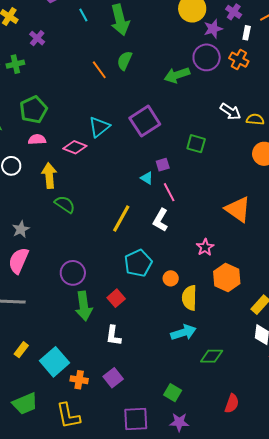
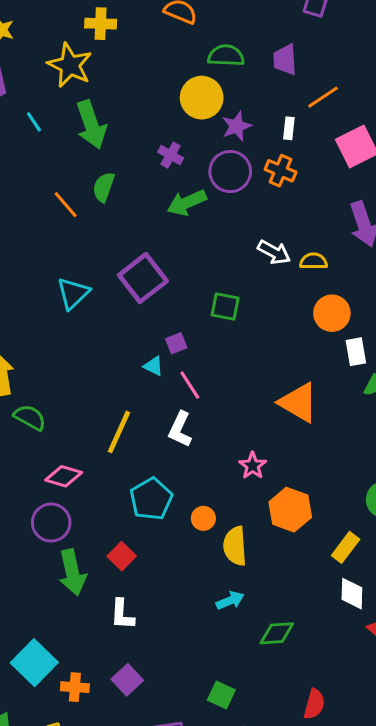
purple cross: (234, 12) -> (171, 155), moved
pink diamond: (75, 147) -> (64, 476), moved
cyan arrow: (183, 332) -> (230, 600), size x0.7

